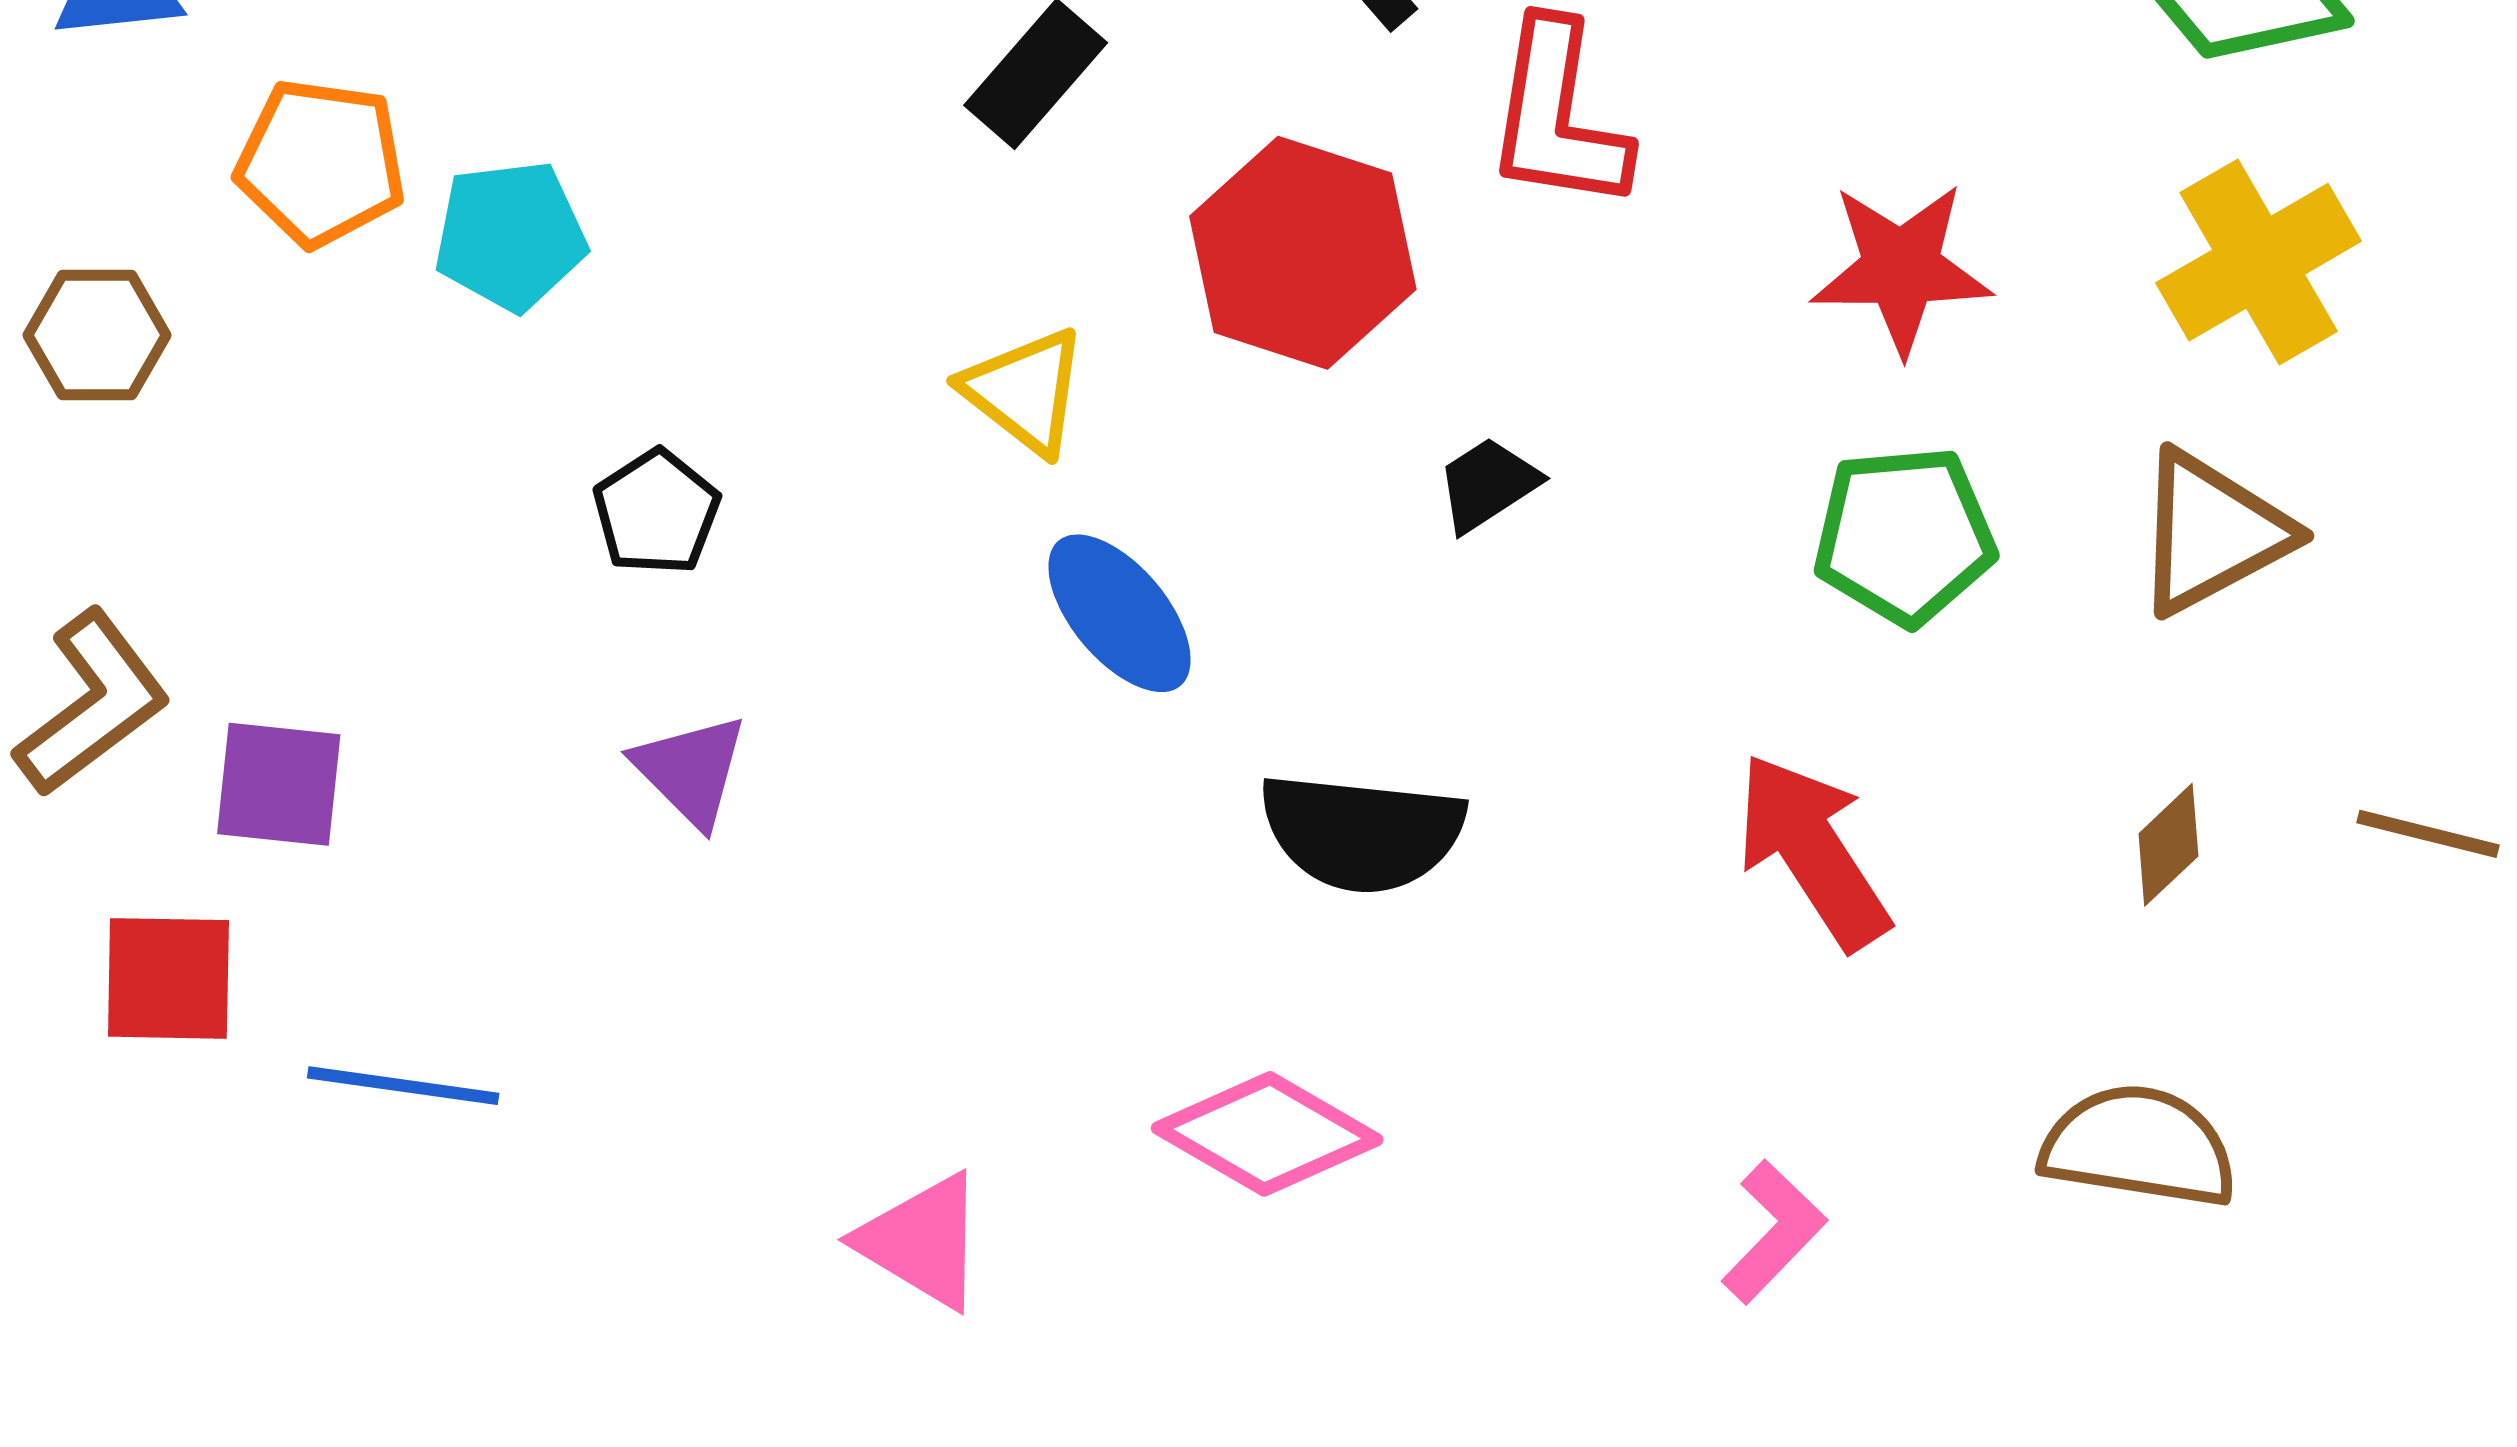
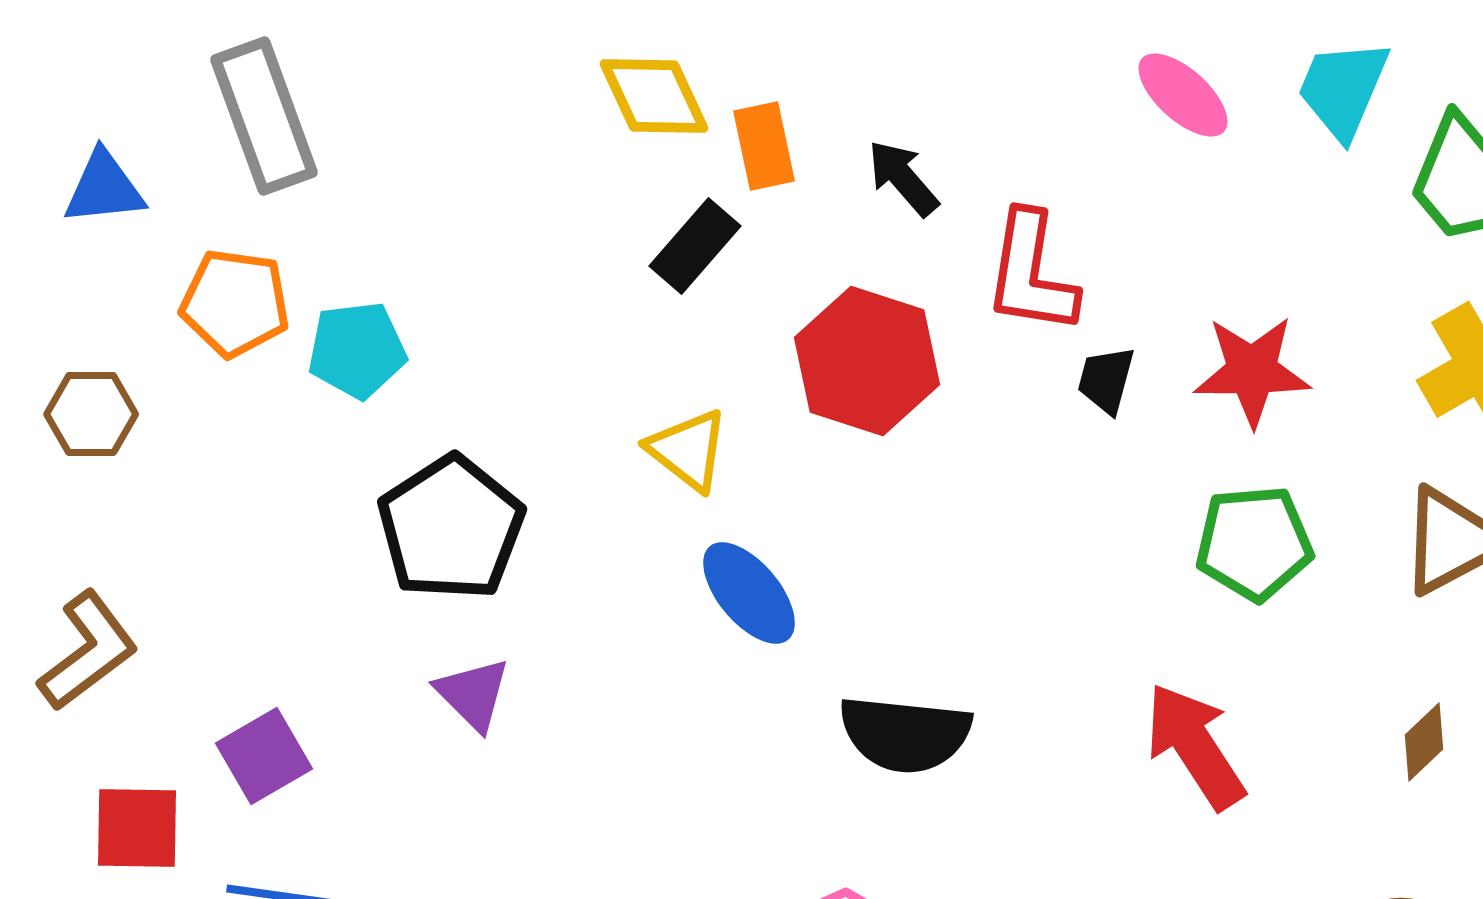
black trapezoid: (1488, 484) -> (1106, 380), moved, turned -42
black pentagon: (656, 512) -> (451, 528), size x1.8
purple square: (279, 784) -> (264, 756), moved, turned -36

